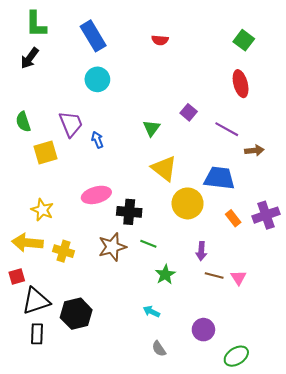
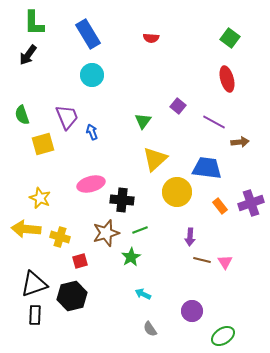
yellow triangle: (164, 168) -> (155, 159), turned 40
green line: (148, 244) -> (140, 230), turned -42
green star: (165, 274) -> (131, 257), moved
red square: (17, 277) -> (80, 261), moved

